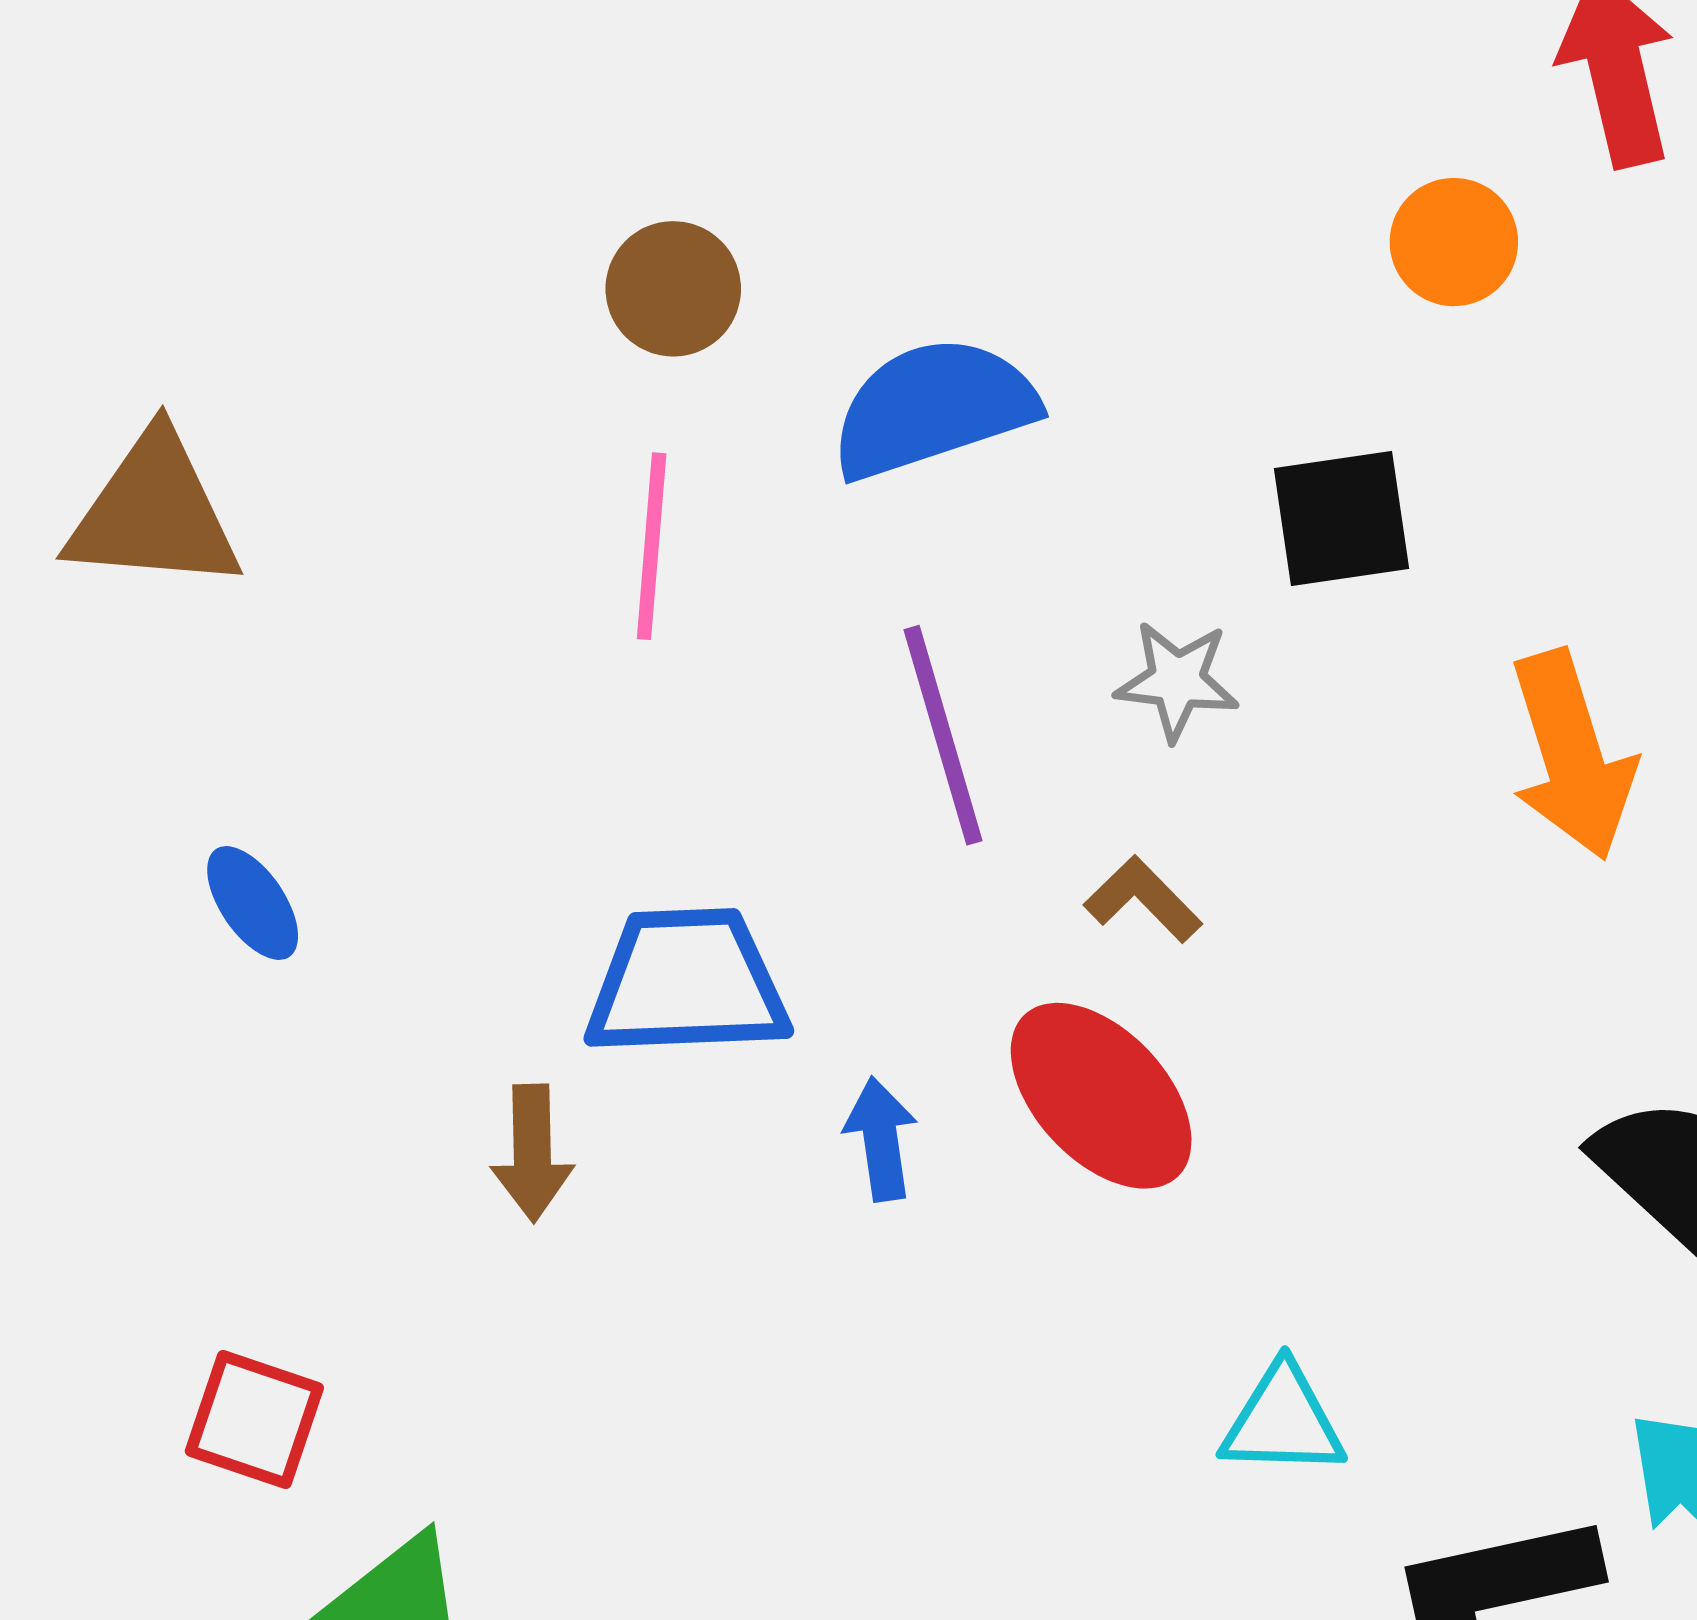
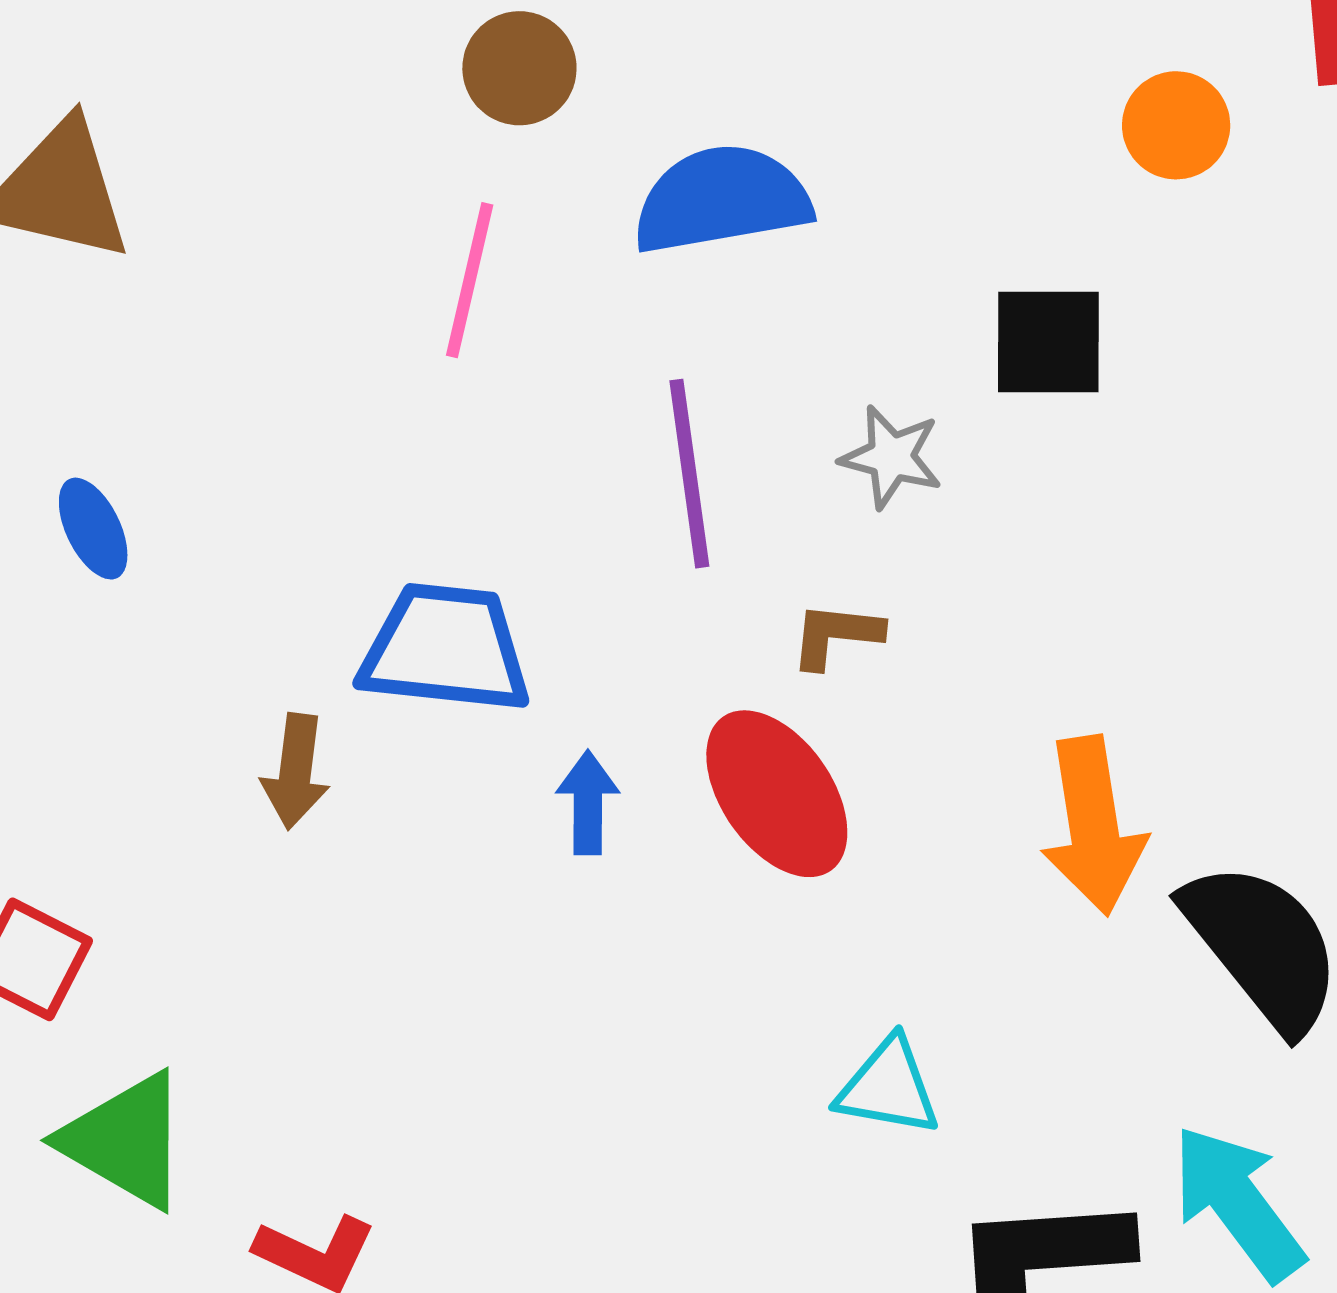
orange arrow: (1572, 755) -> (1093, 825), moved
brown L-shape: (1143, 899) -> (836, 635), turned -48

